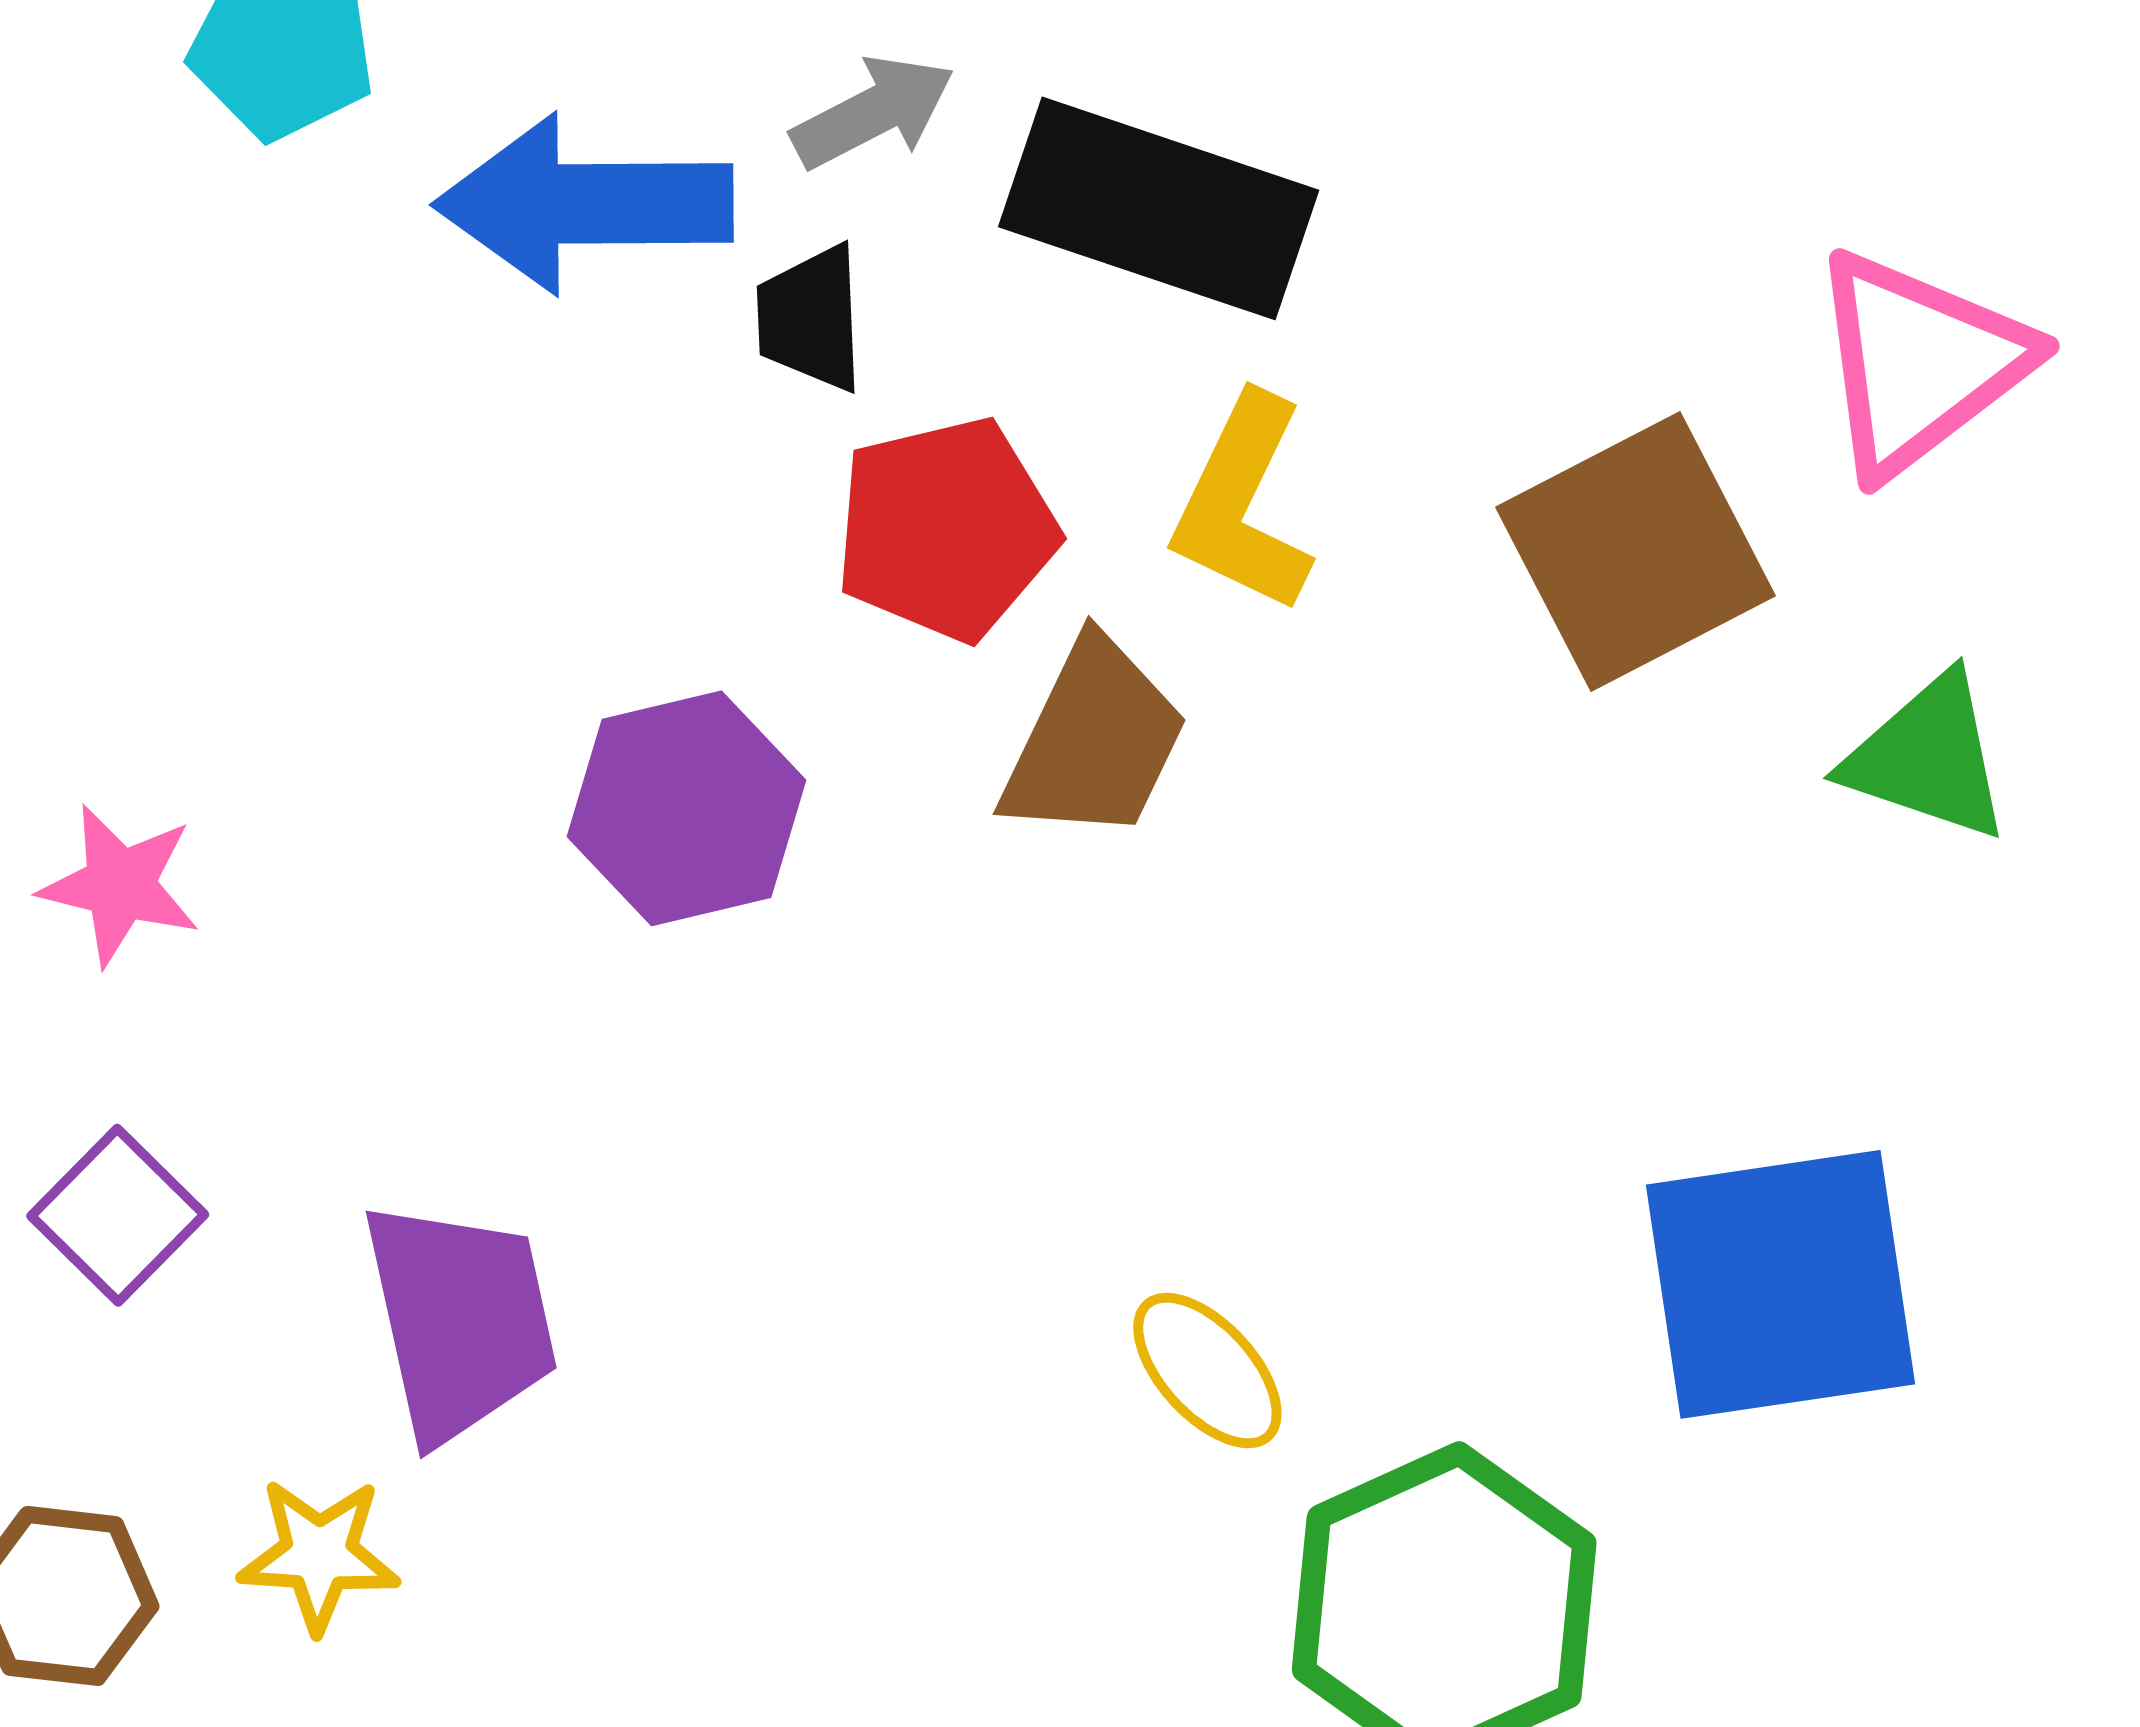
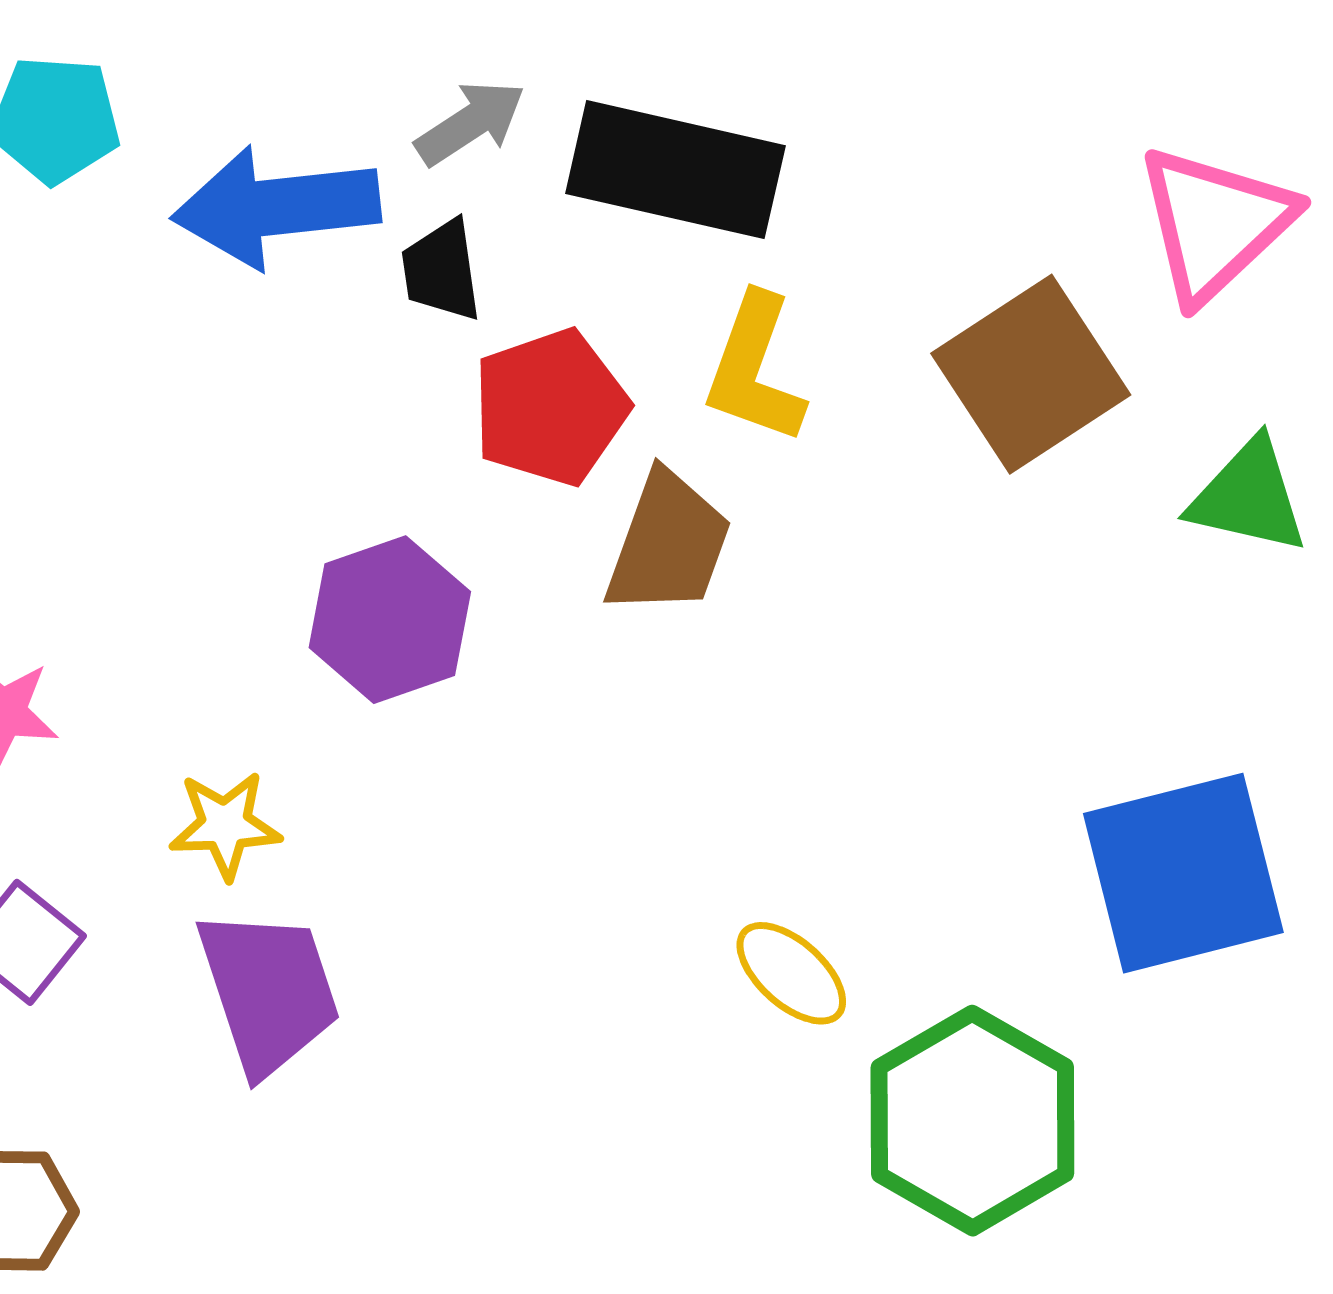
yellow star: (319, 1555) -> (225, 825), moved

